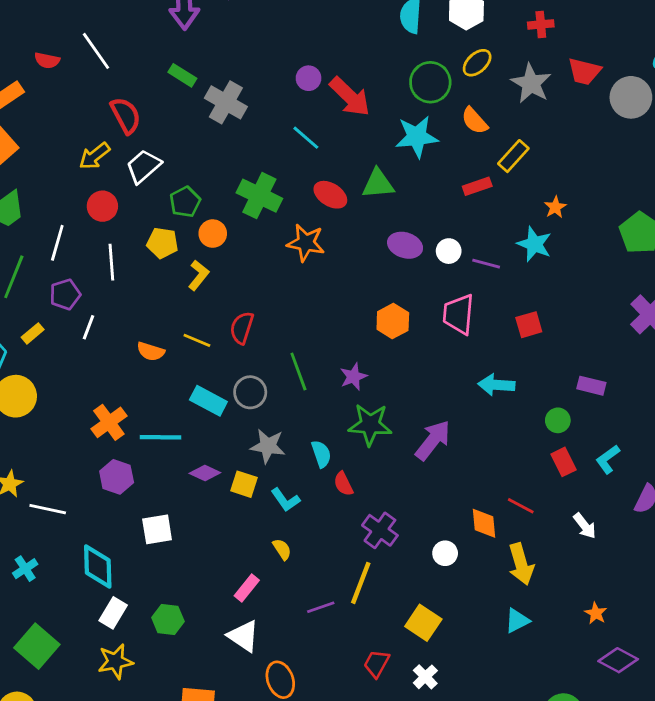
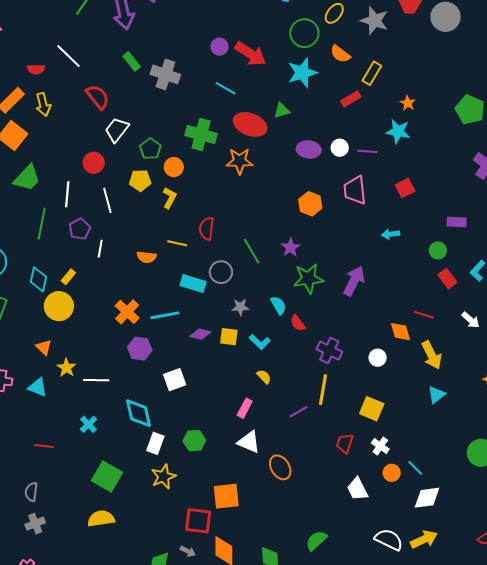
green rectangle: (182, 75) -> (132, 61), turned 30
yellow arrow: (94, 156) -> (43, 105), moved, turned -55
green triangle: (378, 184) -> (282, 110), size x0.7
red ellipse: (330, 195) -> (250, 124), size x1.4
yellow rectangle: (33, 333) -> (68, 277), moved
cyan arrow: (496, 385) -> (391, 234), size x0.7
gray star: (268, 446) -> (240, 307), size x0.7

